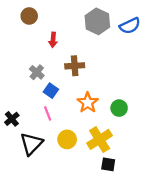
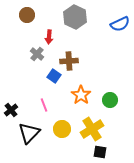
gray hexagon: (97, 21) -> (75, 17), moved
gray cross: (37, 72) -> (37, 54), moved
blue square: (51, 91) -> (54, 76), moved

